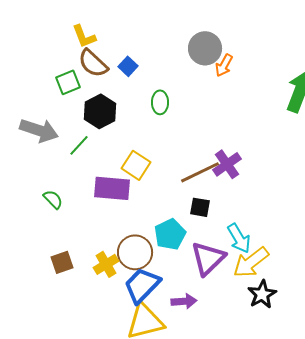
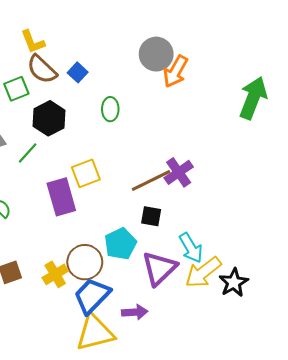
orange arrow: (224, 65) -> (176, 71), size x1.4
yellow square: (136, 165) -> (86, 173), turned 36
purple rectangle: (112, 188) -> (61, 197), turned 69
black star: (262, 294) -> (234, 283), moved

